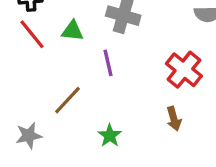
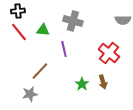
gray star: (29, 136) -> (30, 94), moved
green star: (110, 136) -> (82, 84), moved

